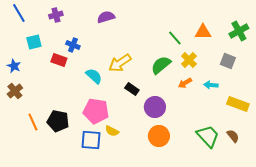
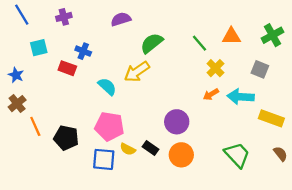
green semicircle: (161, 65) -> (152, 43), moved
cyan arrow: (211, 85) -> (241, 97), size x1.6
black rectangle: (132, 89) -> (150, 148), moved
orange line: (33, 122) -> (35, 126), moved
brown semicircle: (233, 136) -> (280, 154), moved

